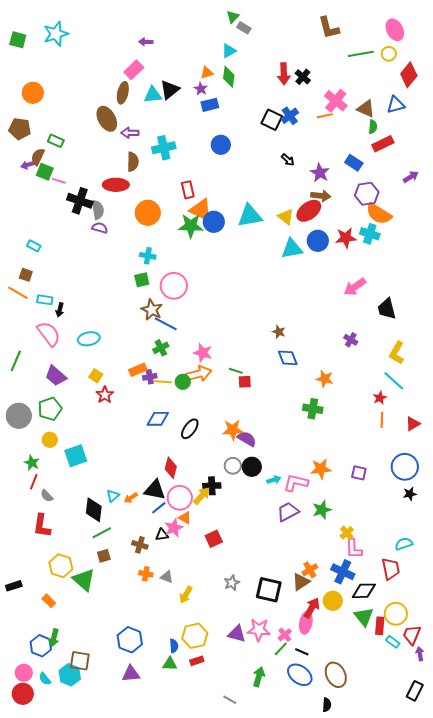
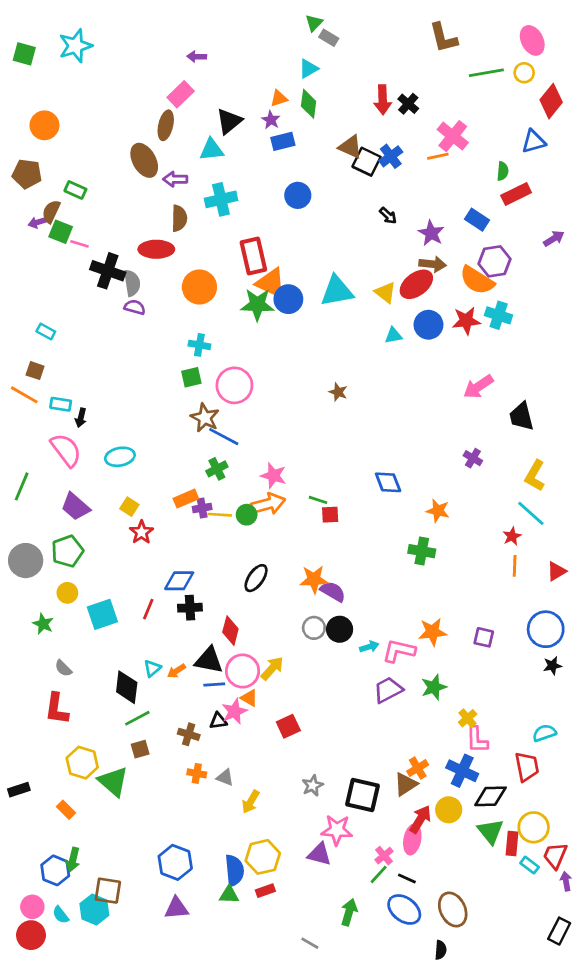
cyan triangle: (153, 95) -> (212, 150), moved
brown triangle: (366, 109) -> (350, 147), moved
red rectangle: (188, 190) -> (253, 256), size x1.5
orange semicircle: (379, 214) -> (477, 280), moved
cyan triangle: (292, 249) -> (393, 336), size x0.6
brown star: (279, 332) -> (338, 392), moved
blue diamond: (158, 419) -> (179, 581), moved
red line: (34, 482) -> (148, 609), moved
black cross: (212, 486) -> (190, 608), moved
blue line: (159, 508) -> (214, 684), turned 35
pink star: (259, 630) -> (337, 830), moved
blue semicircle: (174, 646) -> (234, 870), size x1.6

